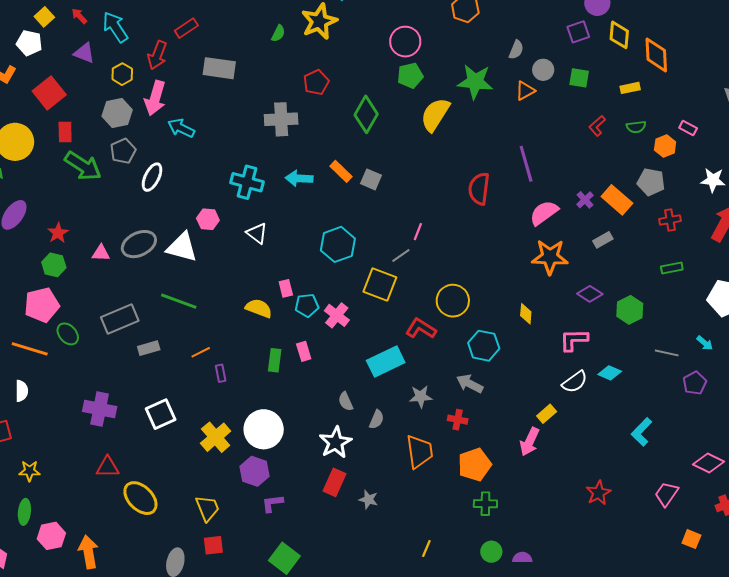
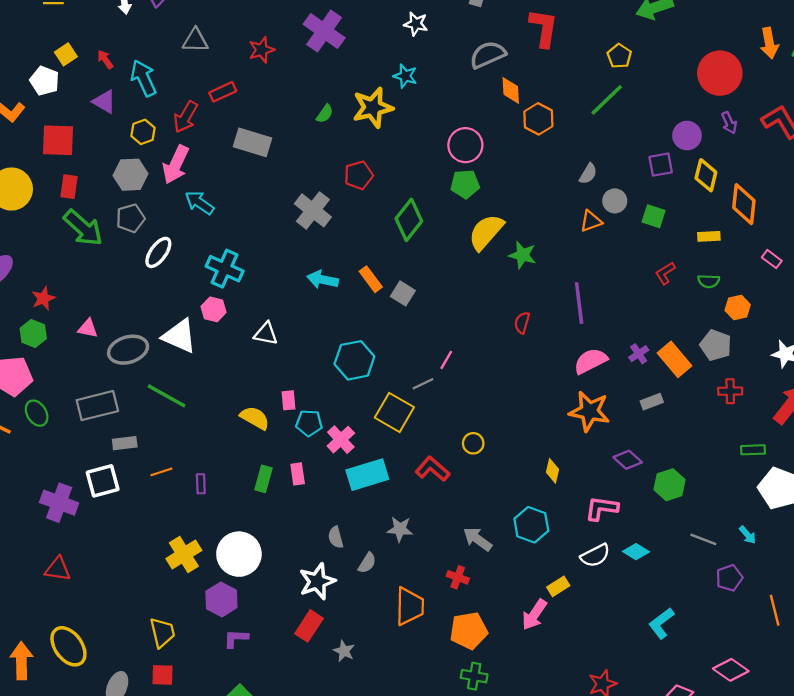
green star: (475, 82) -> (522, 255), moved, size x0.7
red square: (49, 93) -> (58, 140), turned 32
gray cross: (281, 119) -> (313, 210), turned 32
pink rectangle: (688, 128) -> (772, 259), moved
cyan cross: (247, 182) -> (225, 269), moved
red semicircle: (479, 189) -> (522, 323), size x0.6
white triangle: (257, 233) -> (266, 334), turned -35
gray ellipse: (139, 244) -> (128, 350), moved
green rectangle: (672, 268) -> (753, 450), moved
yellow circle: (453, 301) -> (473, 443), size x0.6
cyan hexagon: (484, 346) -> (531, 525), moved
orange line: (201, 352) -> (161, 472), moved
cyan rectangle: (386, 361) -> (367, 475), moved
gray star: (421, 397) -> (400, 529), moved
white square: (161, 414) -> (103, 481), moved
yellow ellipse: (140, 498) -> (68, 646), moved

